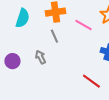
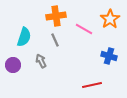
cyan semicircle: (22, 18) -> (24, 37), moved
red line: (91, 81) -> (92, 85), turned -48

